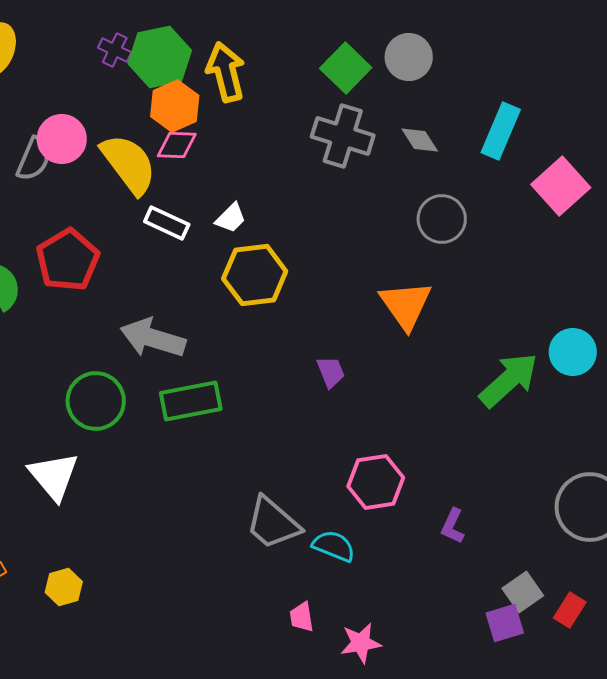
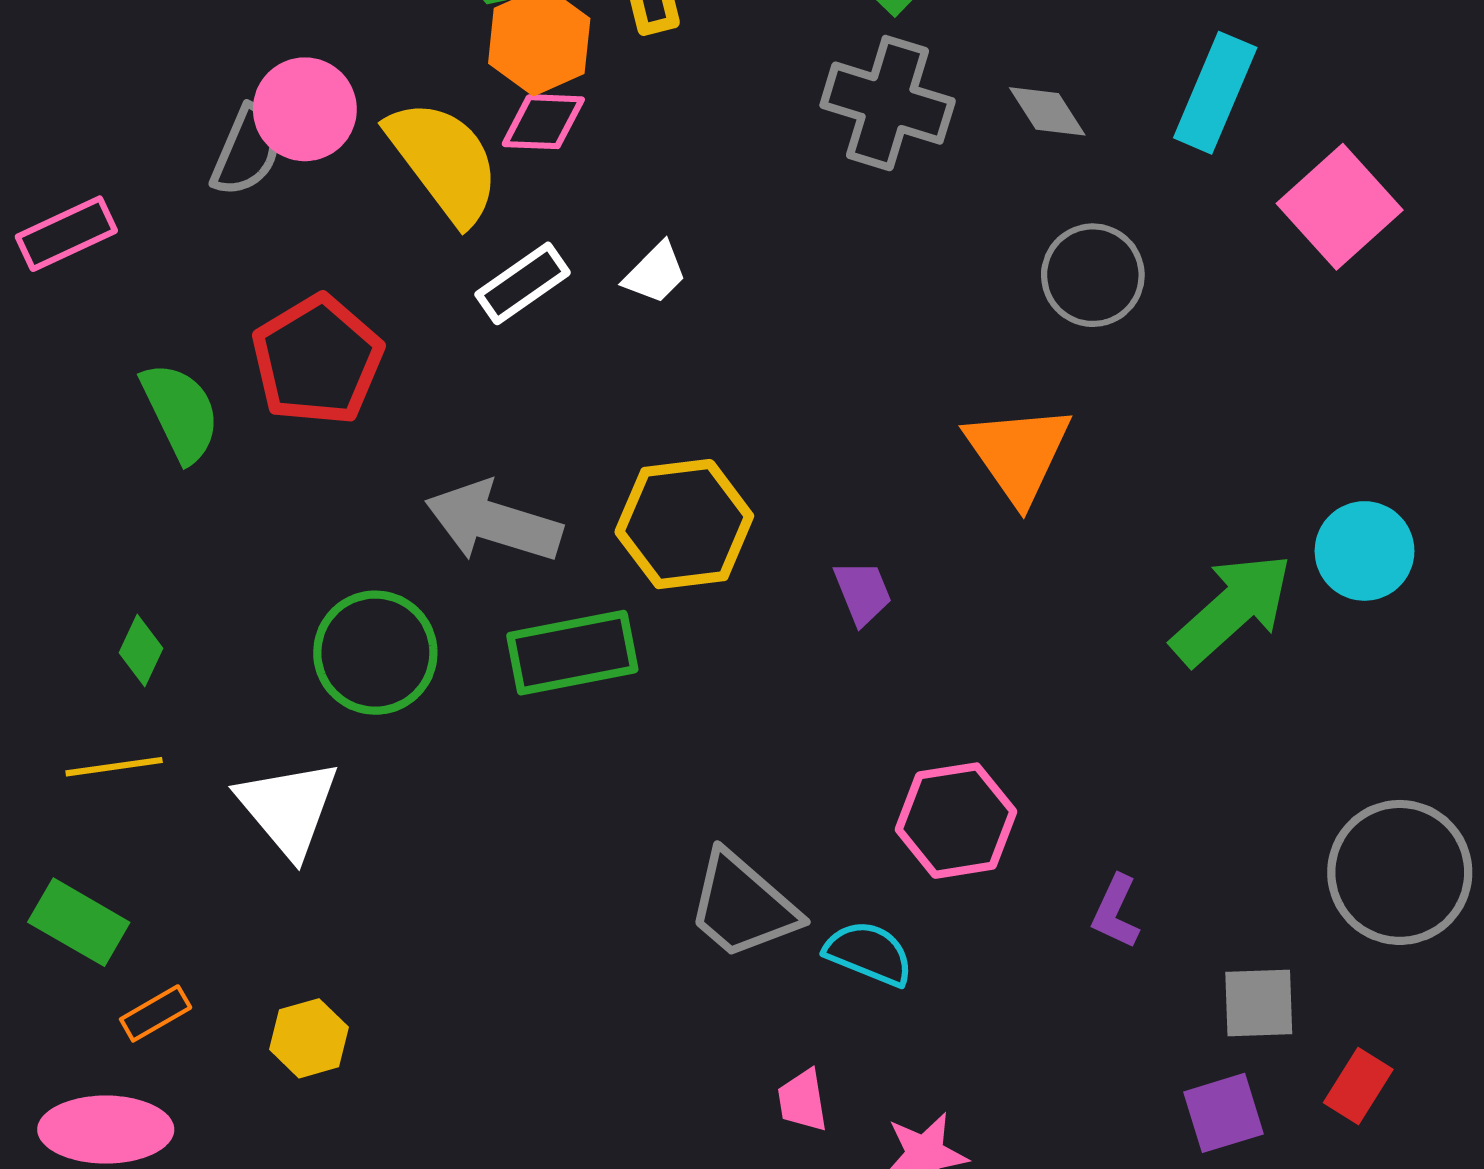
white rectangle: (167, 223) -> (523, 283), turned -60
yellow hexagon: (255, 275) -> (684, 524), moved
gray square: (523, 592) -> (1259, 1003), moved, turned 33

